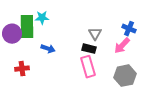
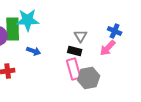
cyan star: (42, 18) -> (28, 20), size x1.6
gray hexagon: (125, 76) -> (89, 78), moved

